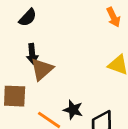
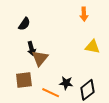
orange arrow: (113, 17) -> (84, 14), turned 32

